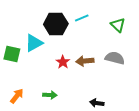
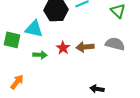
cyan triangle: (34, 43) -> (34, 29), turned 42
green arrow: (50, 95) -> (40, 55), moved

